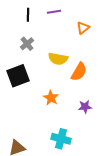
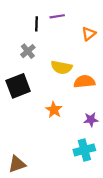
black line: (28, 15) -> (37, 24), moved
orange semicircle: (79, 72) -> (84, 82), turned -126
cyan cross: (61, 139) -> (84, 150), moved, turned -30

